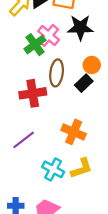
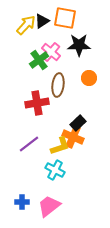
black rectangle: (84, 83) -> (78, 123), moved
yellow L-shape: (82, 168) -> (60, 146), moved

